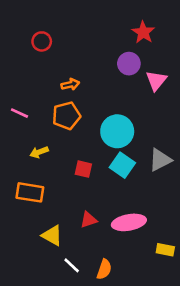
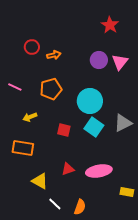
red circle: (42, 41) -> (32, 47), moved
purple circle: (129, 64) -> (99, 60), moved
orange arrow: (70, 84) -> (54, 55), moved

